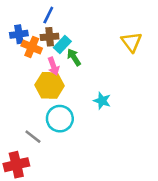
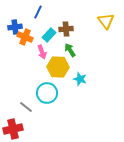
brown cross: (50, 37) -> (66, 29), moved
yellow triangle: (131, 42) -> (106, 21), moved
green arrow: (74, 57) -> (70, 50), moved
yellow hexagon: (50, 85) -> (58, 67), moved

